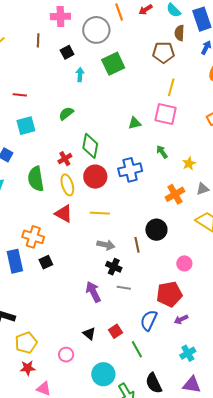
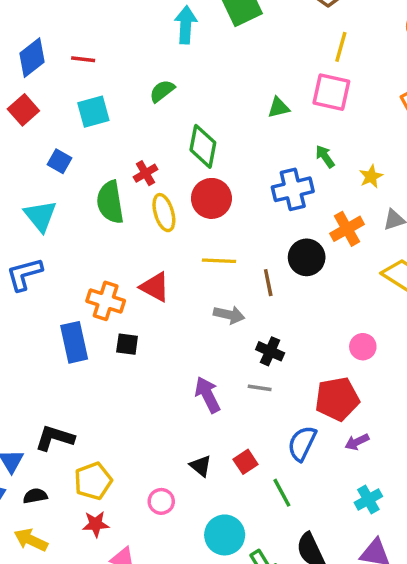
cyan arrow: (80, 75) -> (186, 25), size x1.5
red cross: (65, 159) -> (146, 173), moved
blue cross: (130, 170) -> (293, 189), moved
red triangle: (64, 214) -> (155, 287), moved
black circle: (156, 230) -> (307, 257), moved
brown line: (137, 245) -> (268, 283), moved
black square: (46, 262) -> (127, 344), turned 32
black cross: (114, 267) -> (270, 351), moved

